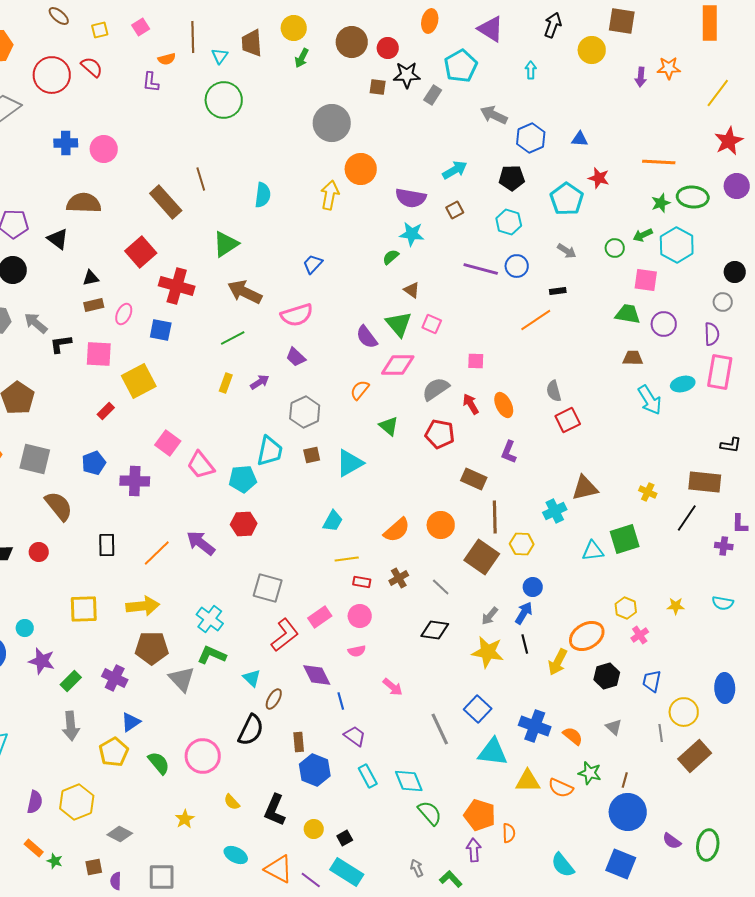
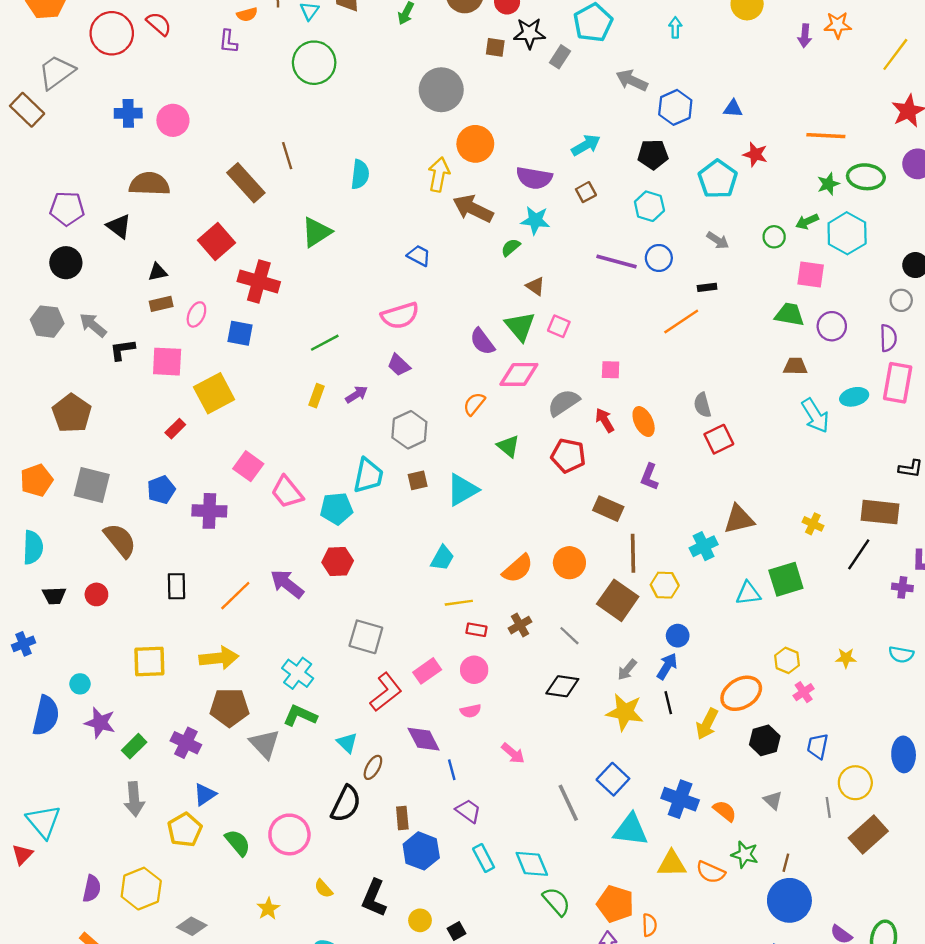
blue trapezoid: (313, 264) -> (419, 256), turned 75
brown arrow: (245, 292) -> (473, 209), moved

